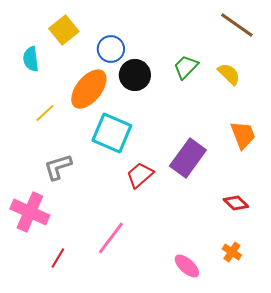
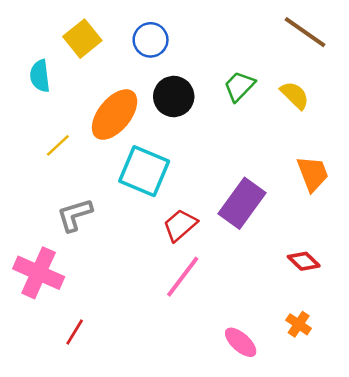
blue circle: (111, 49) -> (151, 40), moved
pink line: (111, 238) -> (183, 277), moved

